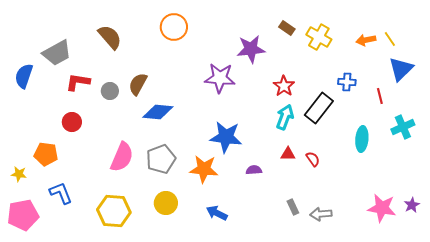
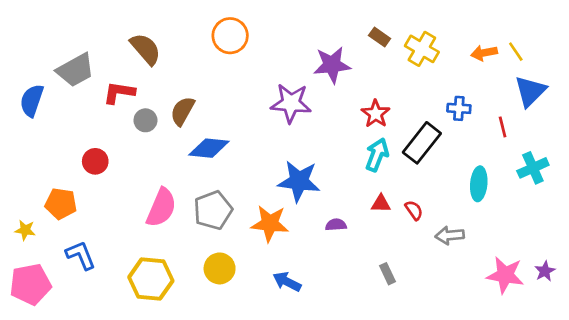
red L-shape: (78, 82) -> (119, 93), moved
gray arrow: (321, 214) -> (450, 235), moved

